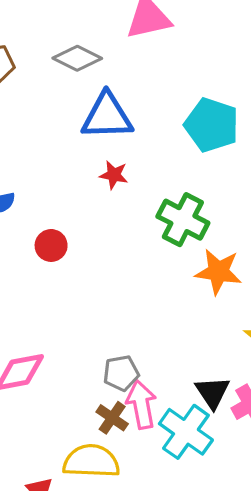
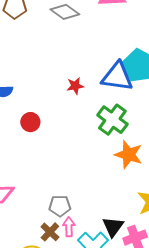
blue triangle: (107, 116) -> (117, 77), moved
red star: (114, 175) -> (75, 86), turned -30
pink arrow: (141, 405) -> (69, 227), size x0.7

